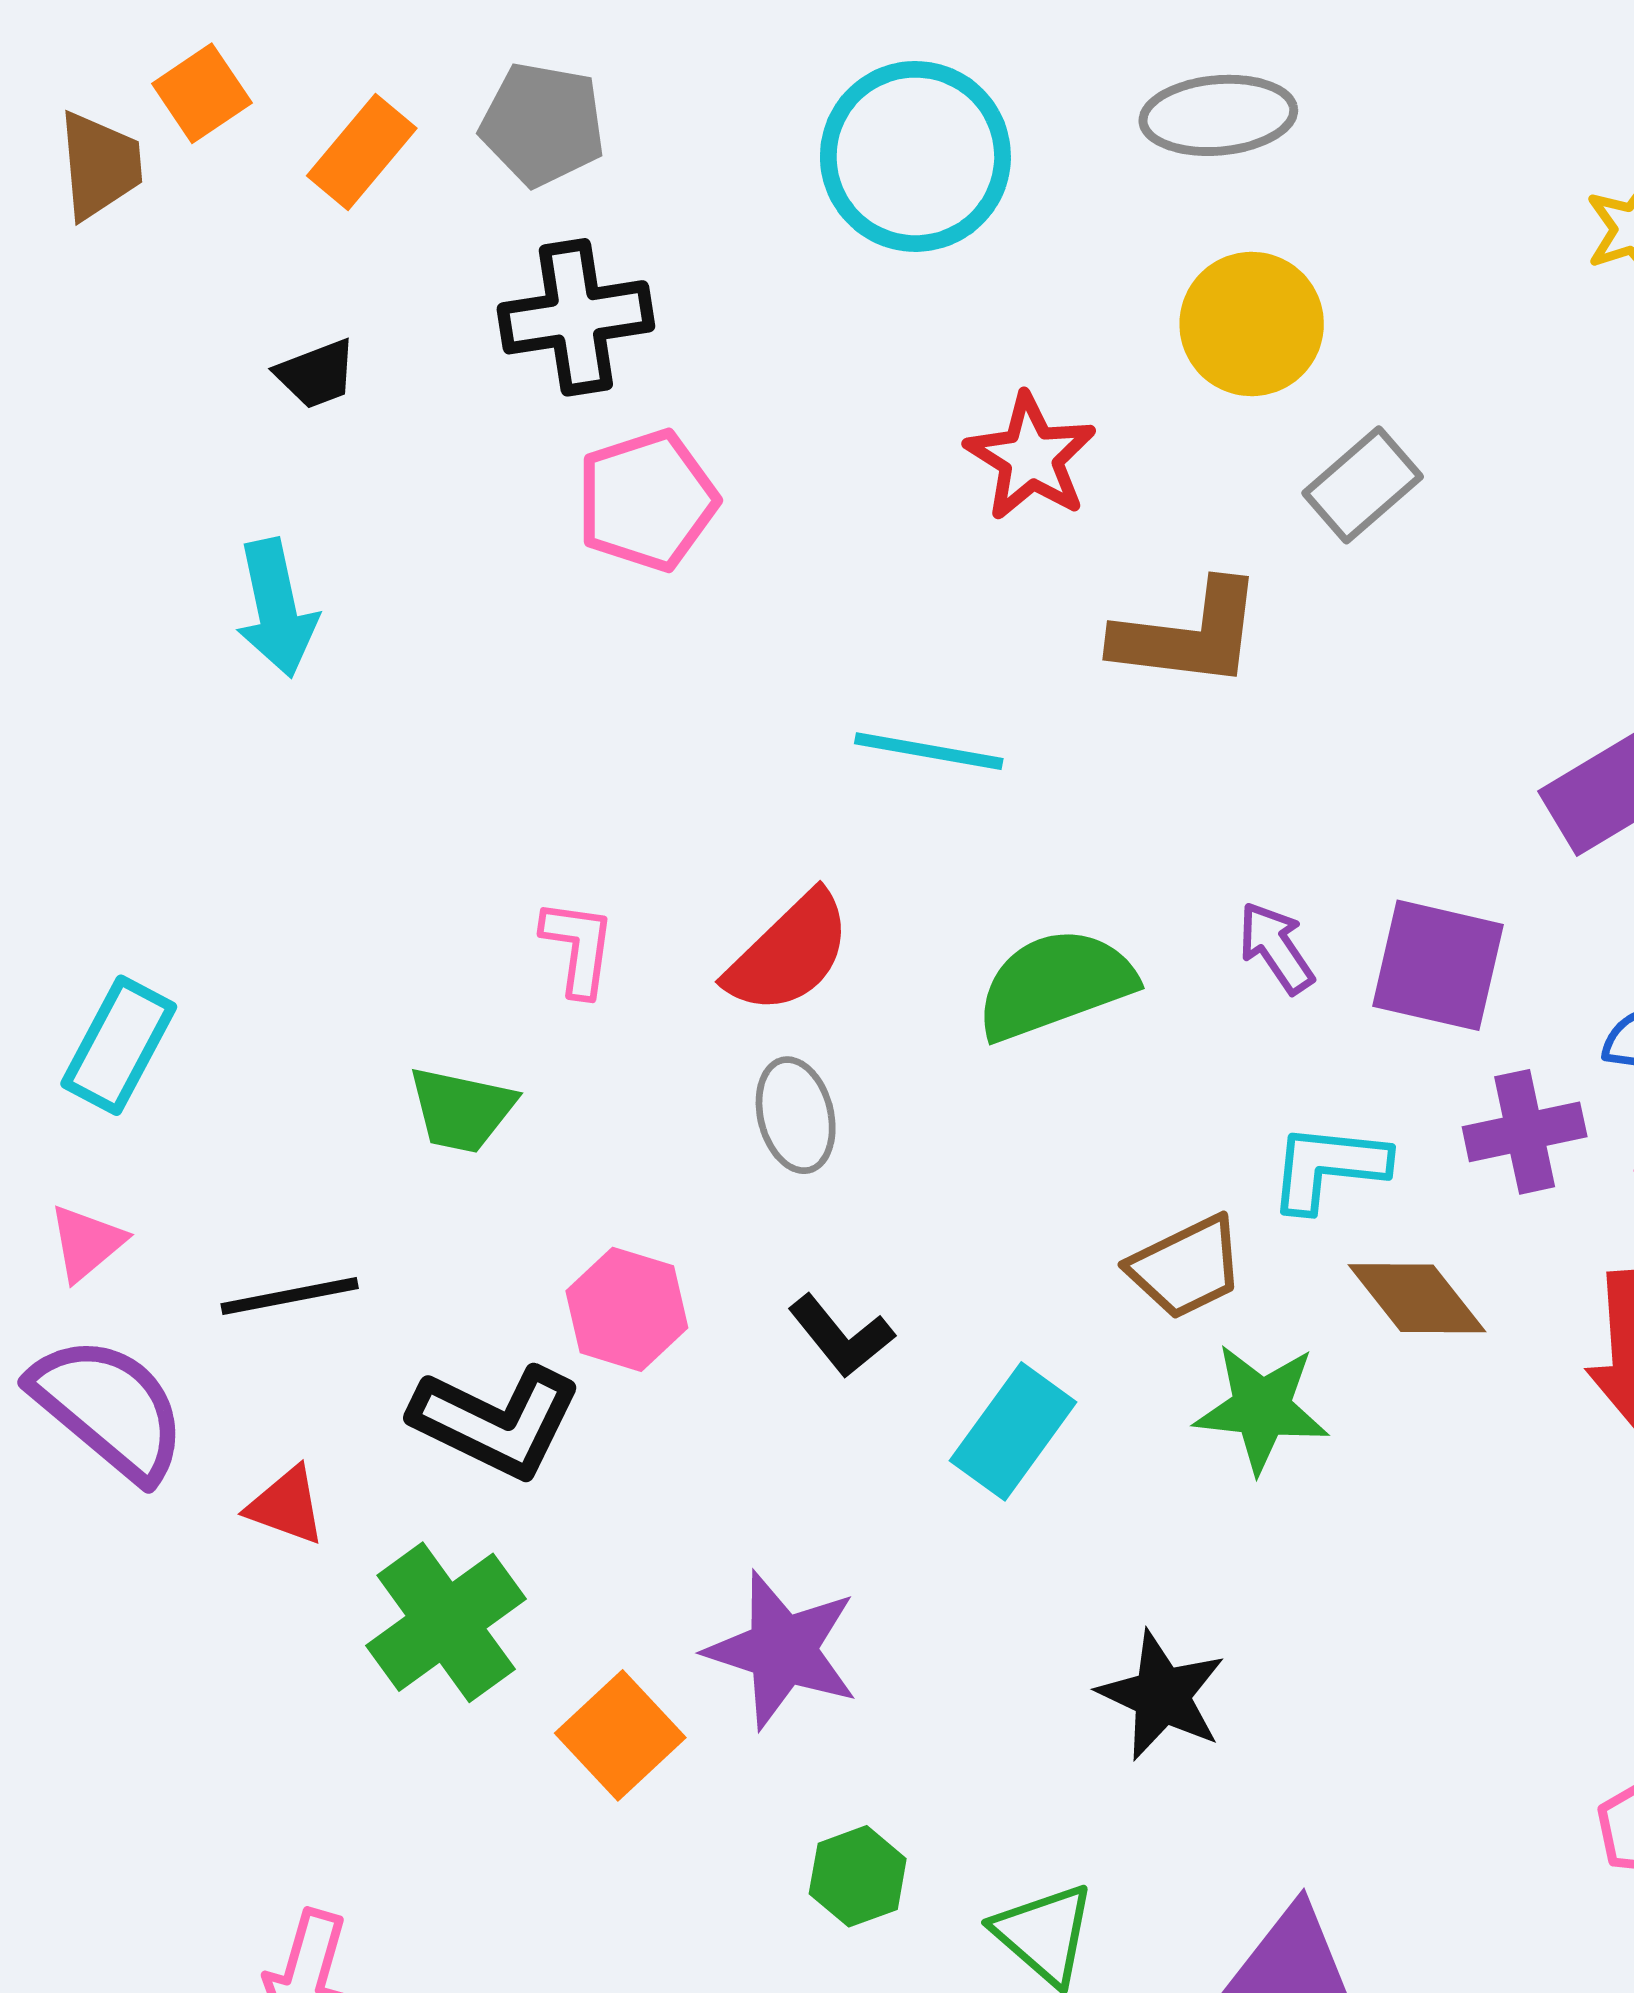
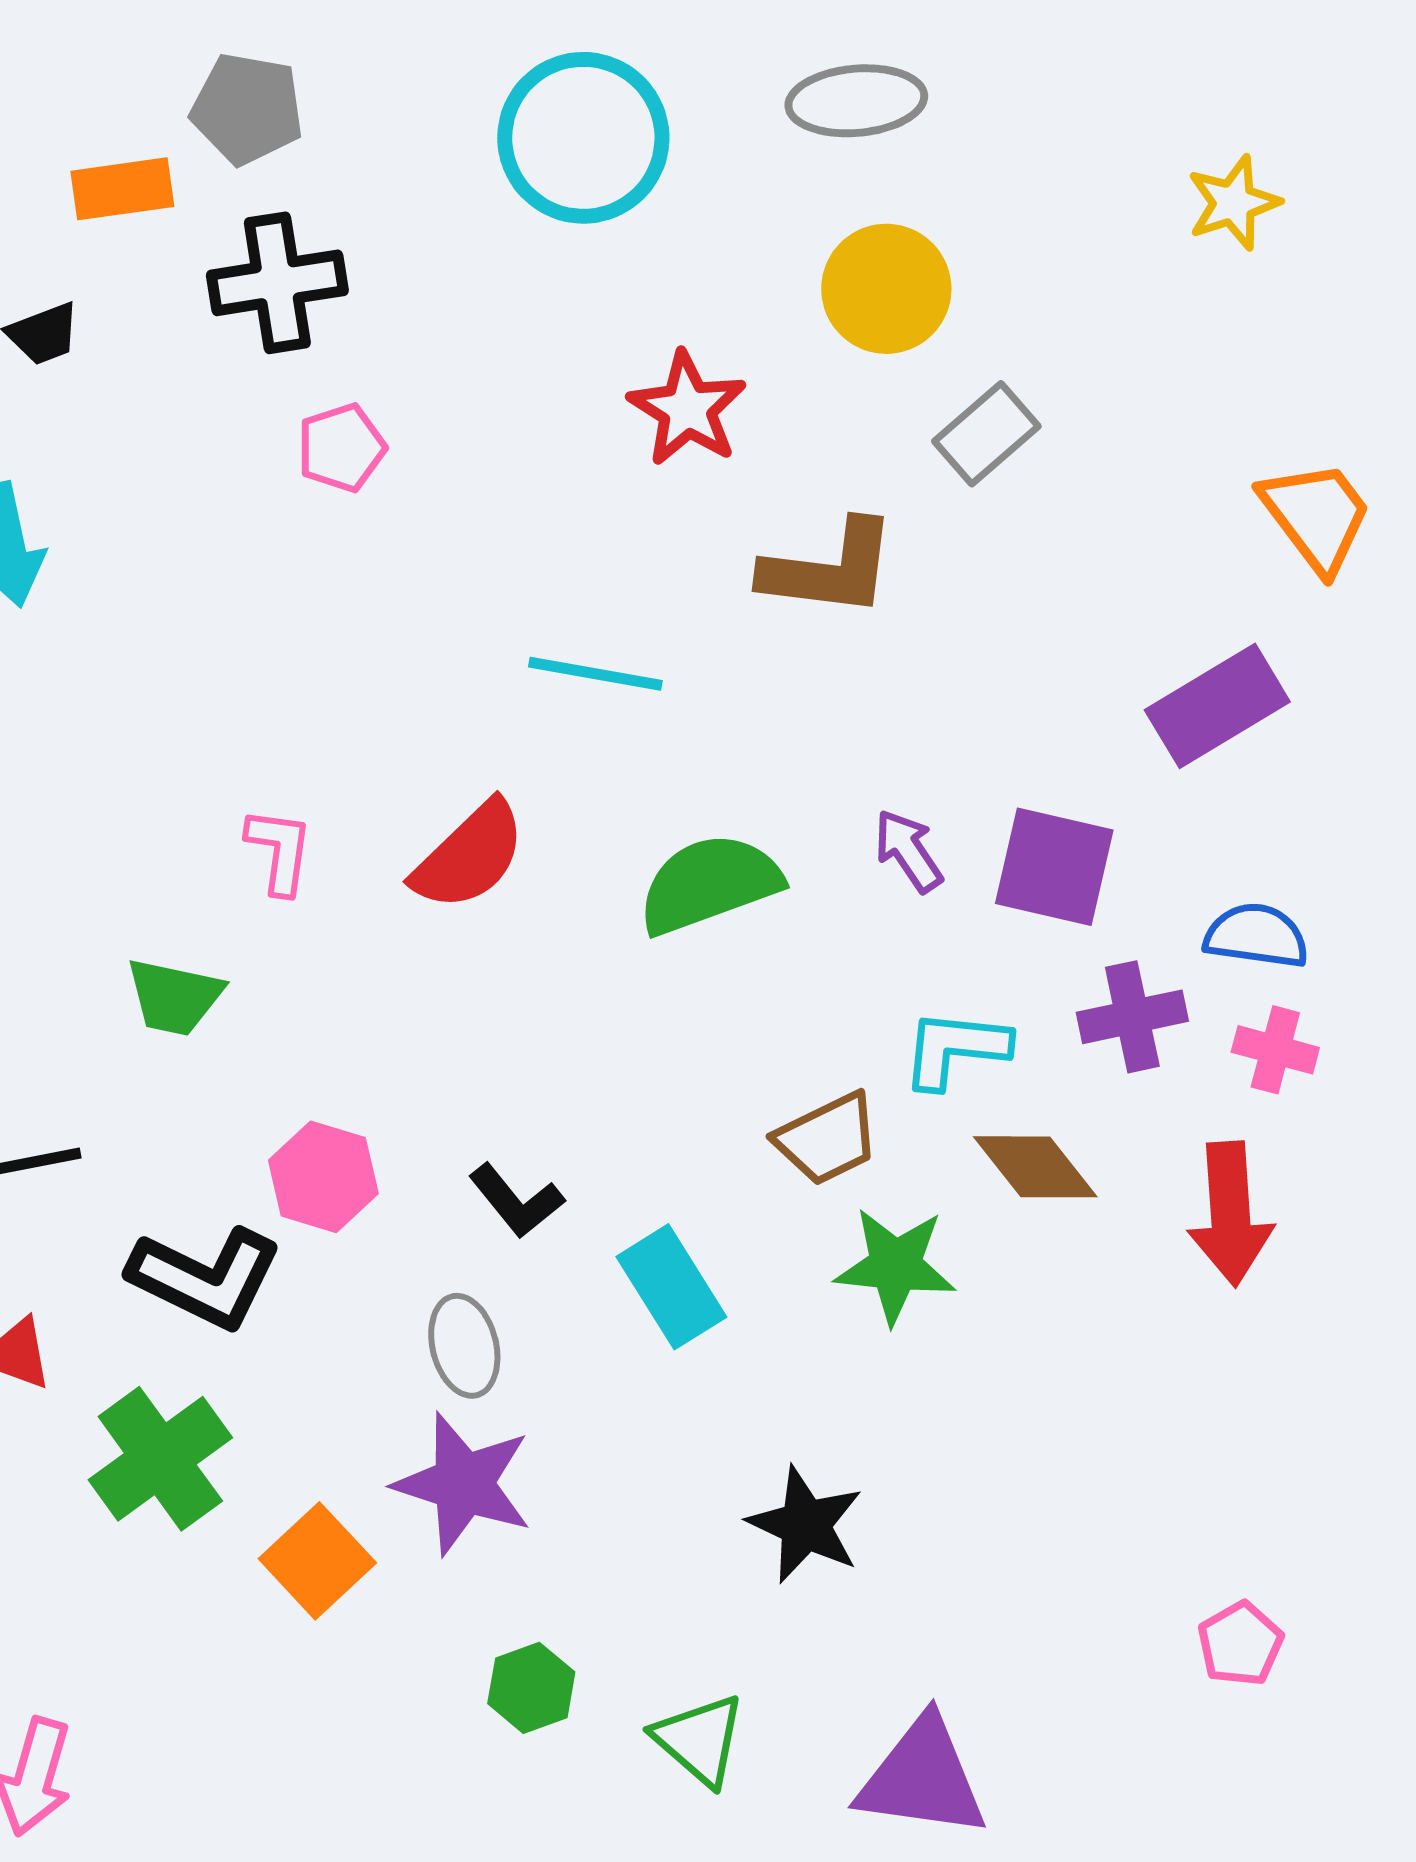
orange rectangle: (362, 152) -> (122, 189), moved, turned 42
pink pentagon: (647, 500) -> (341, 448), size x0.7
gray ellipse: (796, 1115) -> (464, 1346), moved
cyan rectangle: (1013, 1431) -> (671, 1287), turned -68

